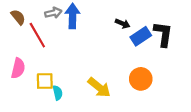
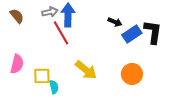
red line: (37, 35) -> (61, 33), moved
yellow arrow: (99, 87) -> (86, 70), moved

